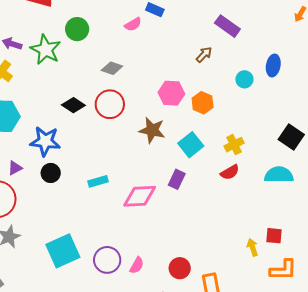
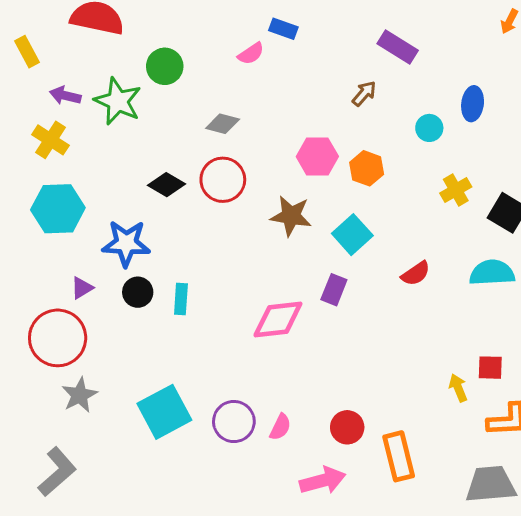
yellow cross: (234, 145) -> (456, 190), moved
cyan rectangle: (98, 181) -> (181, 299), moved, turned -66

